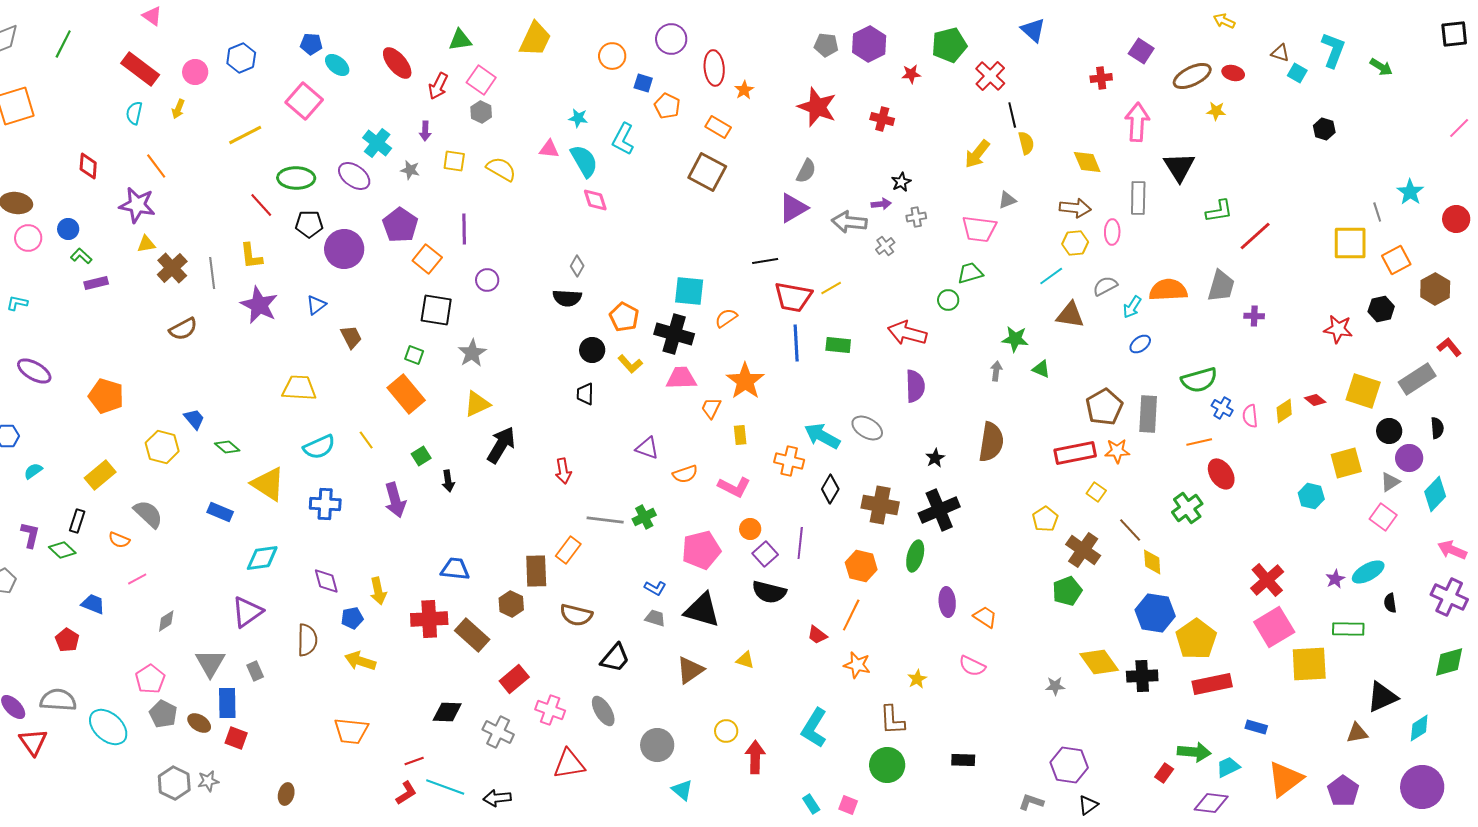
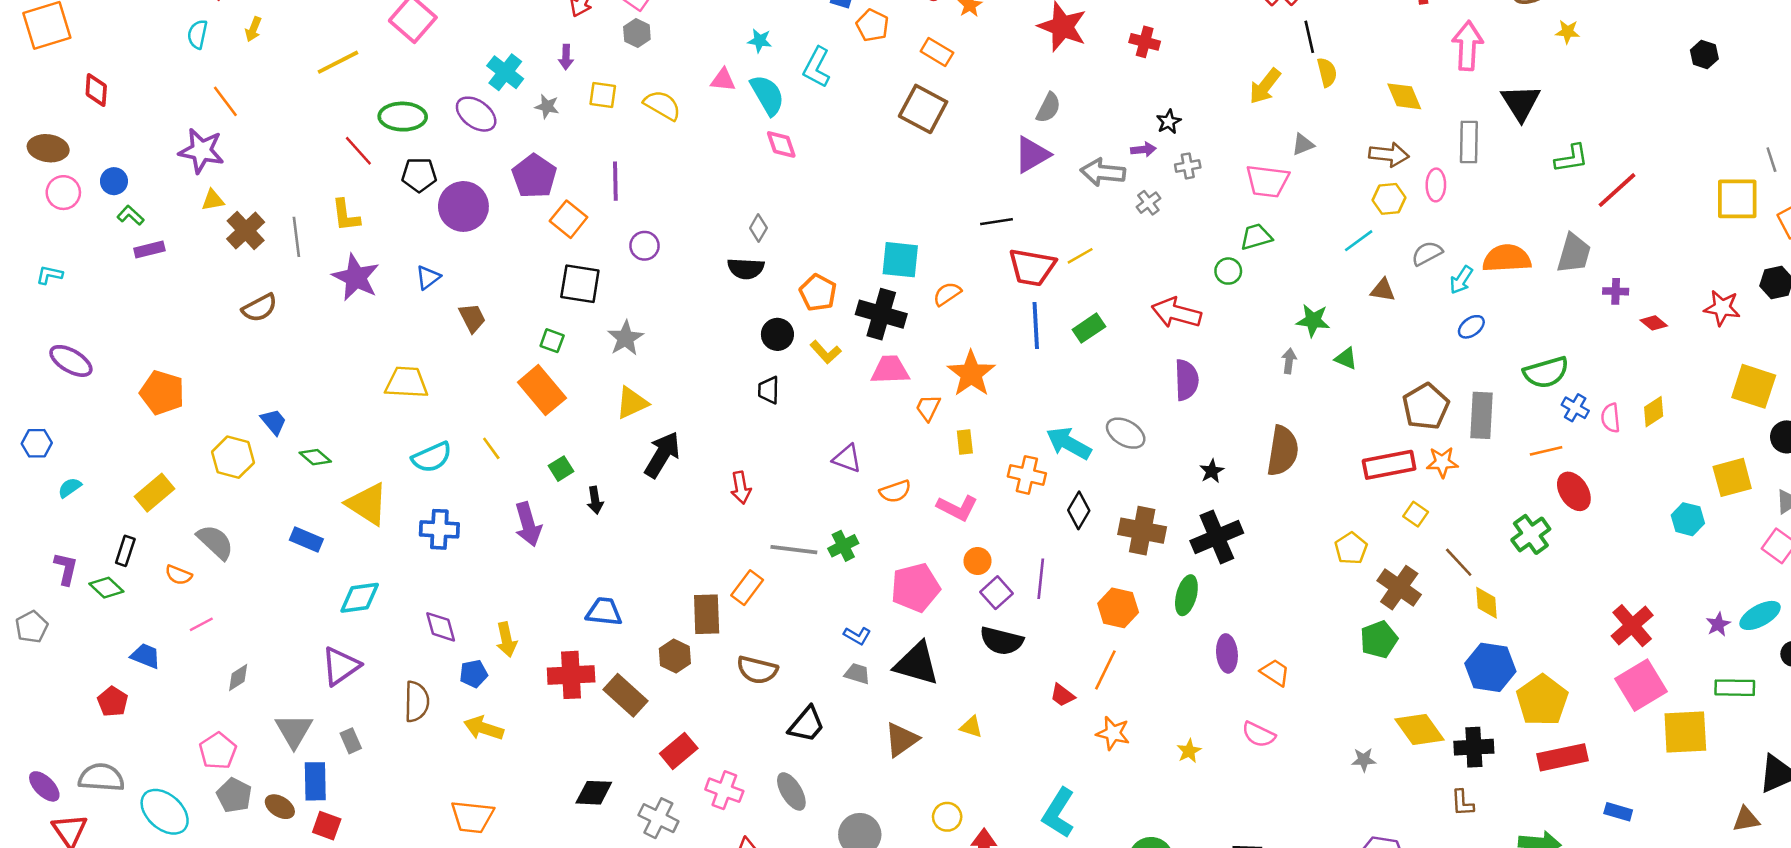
red diamond: (88, 166) -> (96, 90), moved
brown triangle: (1070, 315) -> (1383, 290), size x0.7
green rectangle: (838, 345) -> (1089, 328), turned -40
red diamond: (1315, 400) -> (1654, 323), moved
brown L-shape: (892, 720) -> (1462, 803), moved, size x0.7

